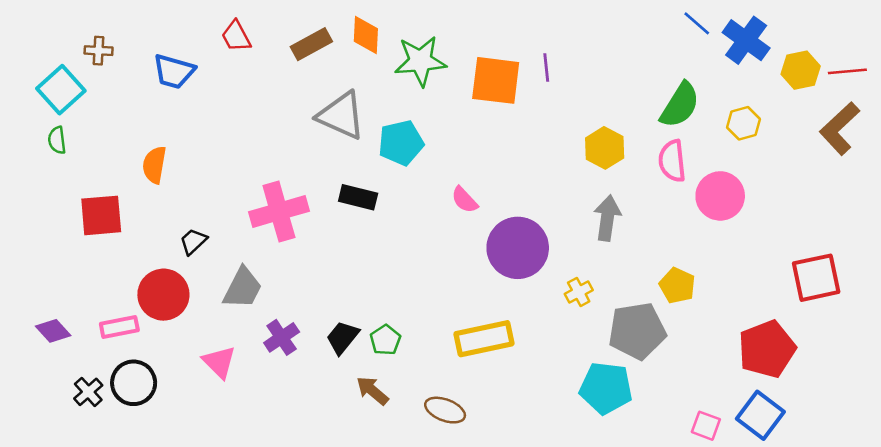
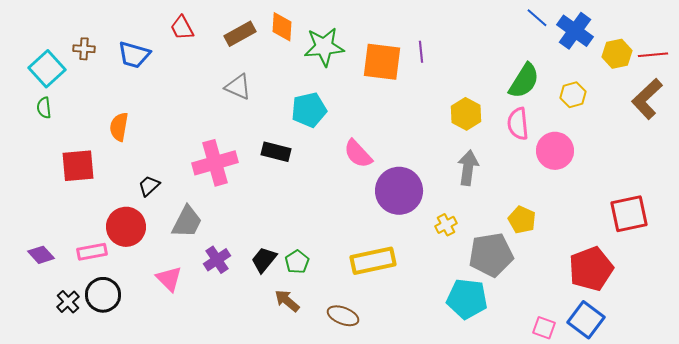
brown cross: (99, 51) -> (84, 49), moved
gray triangle: (341, 115) -> (238, 87), moved, size x0.7
pink semicircle: (465, 200) -> (358, 154), size x1.4

